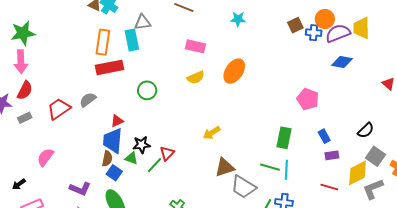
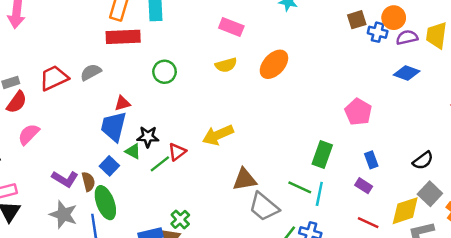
purple semicircle: (338, 33) -> (407, 37), size x0.7
red semicircle: (25, 90) -> (17, 102), moved
yellow arrow: (212, 133) -> (218, 135), moved, size x1.4
purple rectangle: (332, 155) -> (364, 186), moved, turned 32
brown semicircle: (107, 159) -> (88, 182), moved, turned -35

